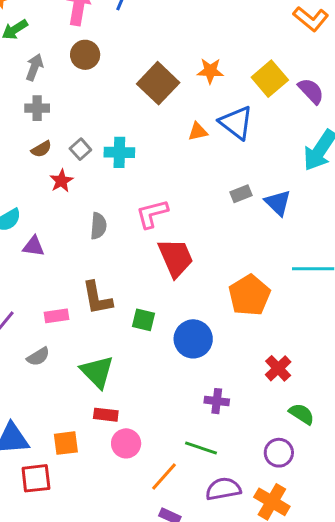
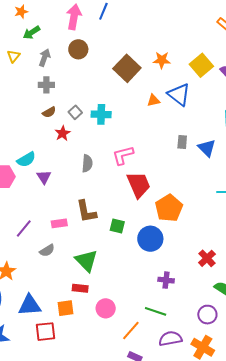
gray rectangle: (241, 194) -> (182, 142), turned -64
purple triangle: (34, 246) -> (44, 177), turned 49
orange pentagon: (249, 295) -> (169, 208), moved
red rectangle: (106, 415) -> (80, 288), moved

